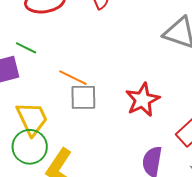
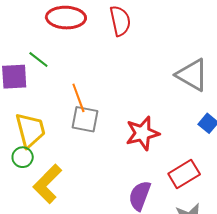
orange line: (73, 78) -> (78, 98), turned 32
green circle: (30, 147) -> (23, 157), size x0.6

